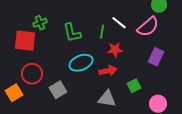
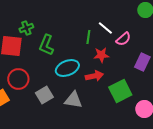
pink semicircle: (148, 27) -> (123, 39), moved, size x0.7
green L-shape: (72, 33) -> (46, 45), moved, turned 35
green square: (134, 86) -> (120, 91), size x1.6
gray triangle: (107, 99) -> (73, 100), moved

